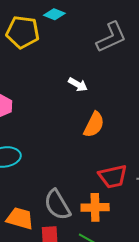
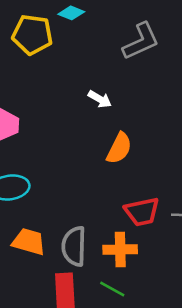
gray semicircle: (57, 205) -> (74, 246), turned 32
orange trapezoid: (20, 218) -> (29, 242), moved

